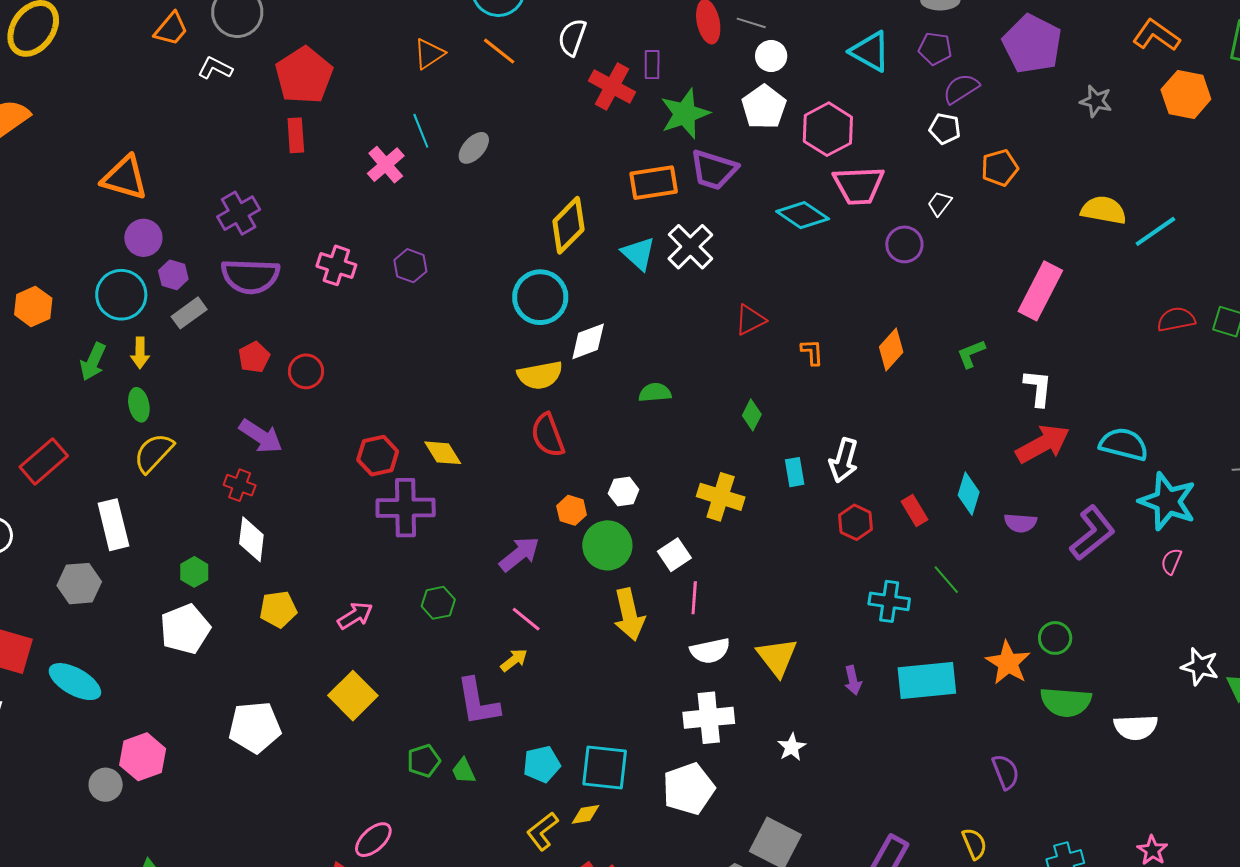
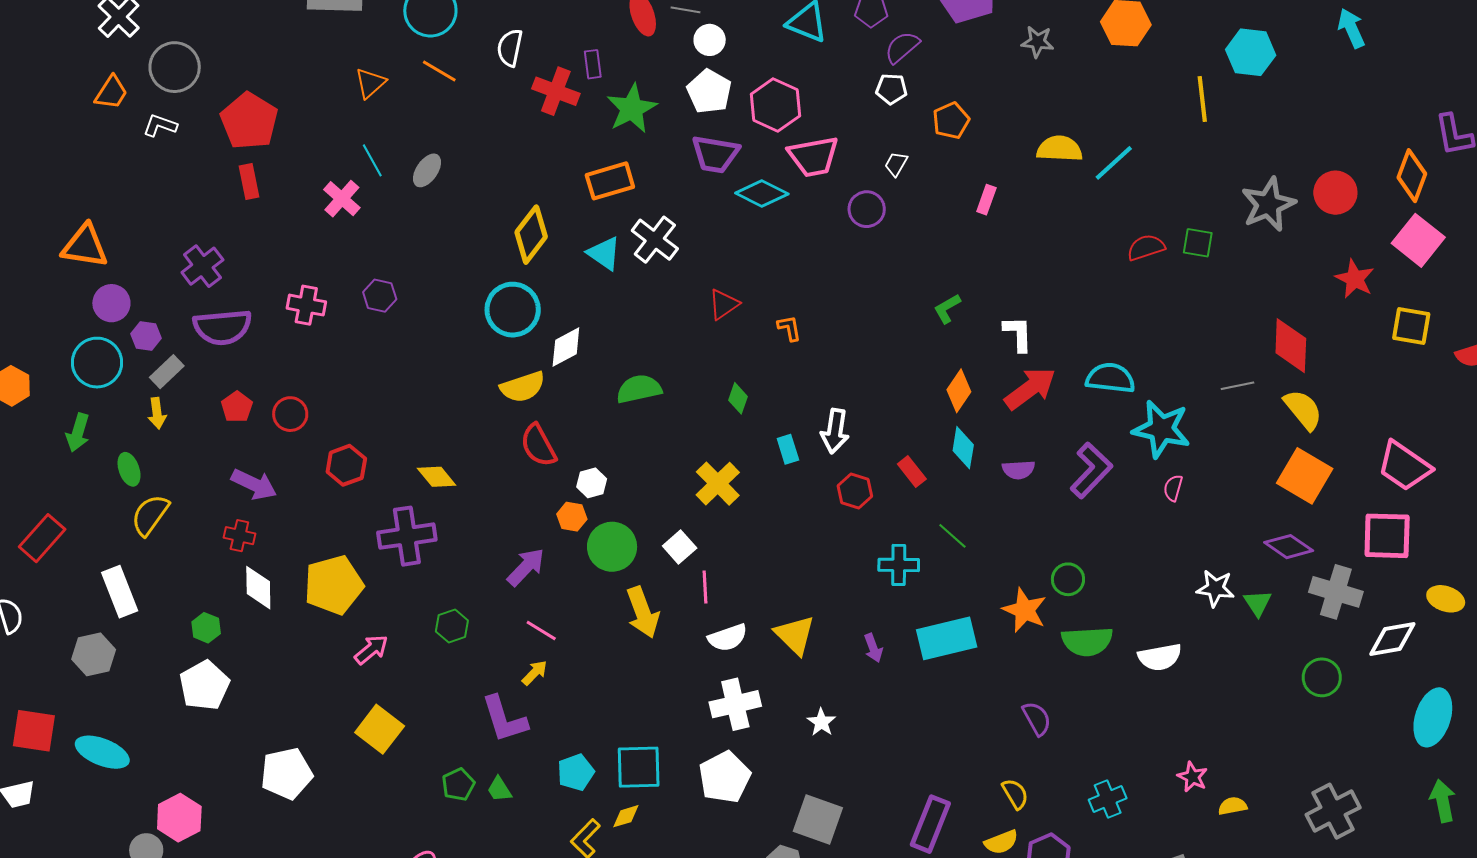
purple trapezoid: (714, 170) -> (715, 154), moved
pink rectangle: (1040, 291) -> (986, 200), moved, size x0.5
orange diamond: (891, 349) -> (959, 391), moved
yellow arrow: (140, 353) -> (157, 413), moved
green semicircle: (655, 393) -> (639, 389), size x1.4
red hexagon: (378, 456) -> (346, 465), moved
white hexagon: (624, 491) -> (592, 483), moved
yellow cross: (721, 497) -> (718, 484), turned 36
yellow pentagon: (278, 609) -> (334, 585), moved, size x1.6

